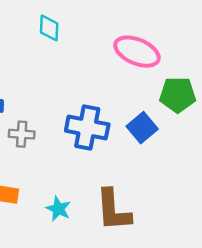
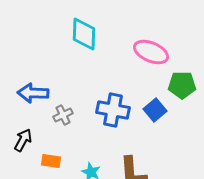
cyan diamond: (49, 28) -> (84, 34), size x1.6
gray cross: (22, 134) -> (63, 115), turned -30

